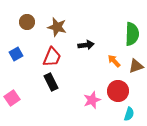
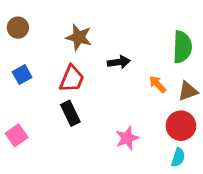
brown circle: (27, 22) -> (18, 28), moved
red circle: (118, 91) -> (181, 126), moved

